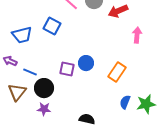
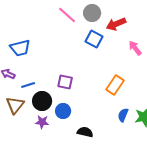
blue square: (52, 26) -> (94, 39), moved
pink arrow: (137, 35) -> (135, 48), turned -42
blue circle: (86, 63) -> (63, 111), moved
blue line: (30, 72) -> (28, 85), turned -40

